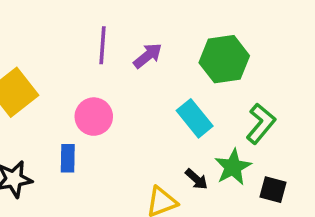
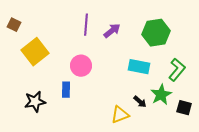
cyan rectangle: (195, 118) -> (139, 67), turned -40

